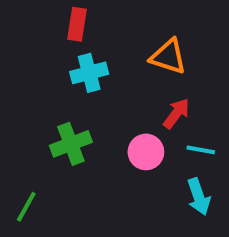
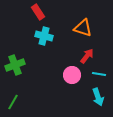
red rectangle: (77, 24) -> (38, 12), turned -42
cyan cross: (89, 73) -> (44, 36), turned 30
green cross: (71, 144) -> (15, 65), moved

